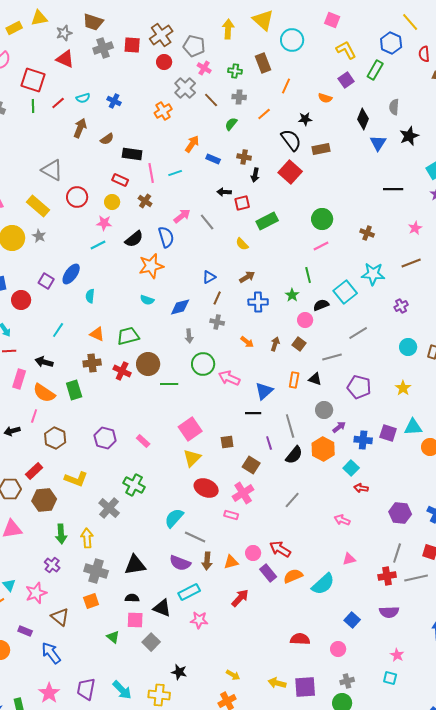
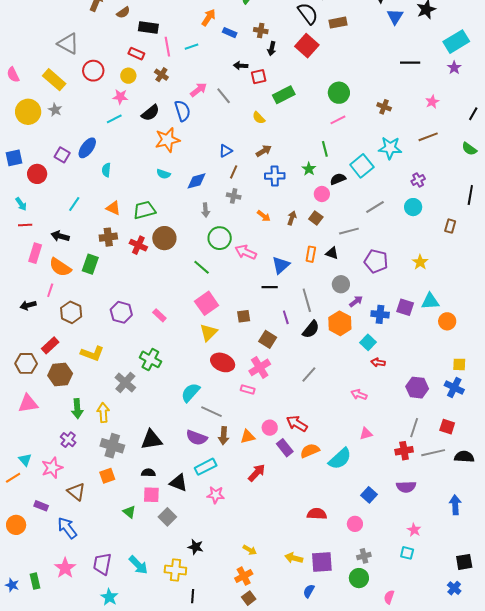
cyan circle: (408, 347) -> (413, 207), moved
green line: (169, 384) -> (202, 267), moved, turned 42
green rectangle: (74, 390) -> (90, 264), turned 36

